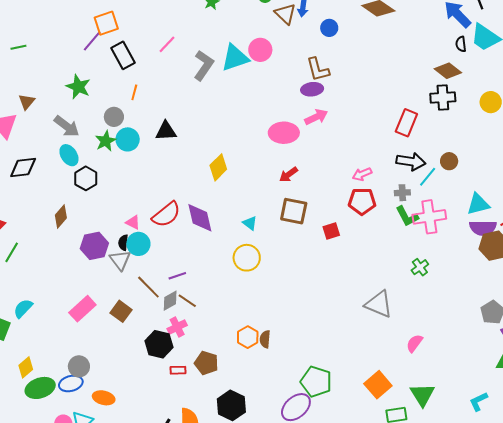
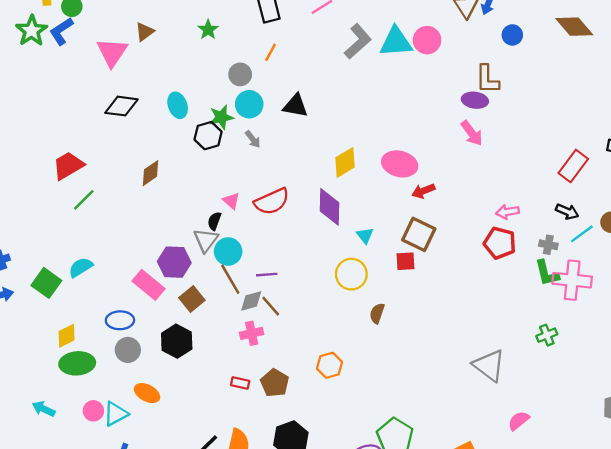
green star: (78, 87) -> (208, 30), size x0.7
pink arrow: (316, 117) -> (472, 133), turned 65
gray arrow: (67, 126) -> (253, 139), moved, size x0.6
pink ellipse: (284, 133) -> (400, 164), moved
green star: (106, 141) -> (221, 117), moved
black arrow: (411, 162) -> (567, 212), size x0.7
black hexagon: (86, 178) -> (208, 136), moved
purple diamond: (200, 218) -> (329, 207), moved
red square: (331, 231) -> (406, 261), moved
cyan circle: (138, 244) -> (228, 252), moved
purple hexagon: (94, 246) -> (174, 262), moved
pink rectangle: (82, 309) -> (149, 285), turned 68
brown semicircle: (265, 339) -> (377, 313), moved
black hexagon: (159, 344) -> (177, 341), moved
blue ellipse: (71, 383) -> (120, 320), moved

